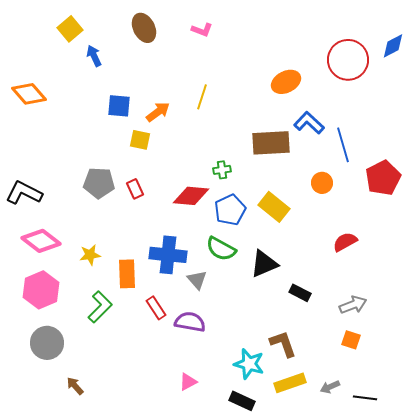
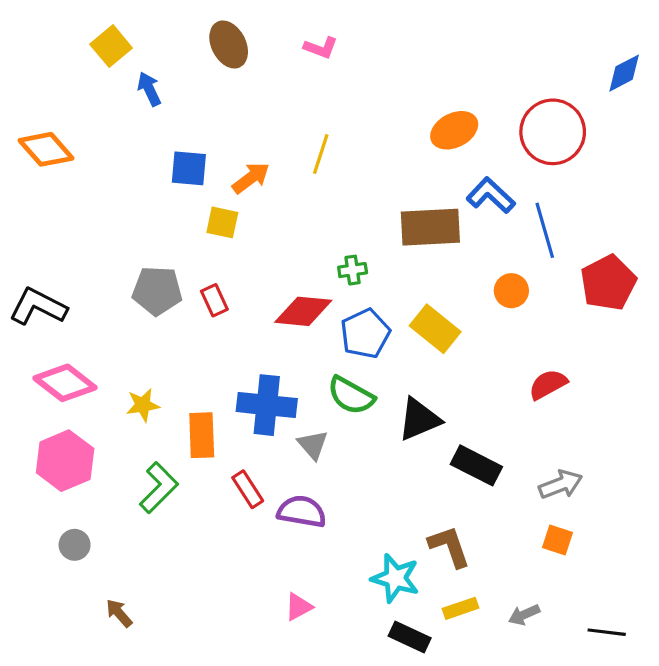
red circle: (348, 60) -> (553, 132), moved
black rectangle: (300, 293) -> (476, 465), size x1.4
gray circle: (47, 343) -> (75, 545), size x0.6
yellow rectangle: (290, 383) -> (461, 608), size x0.7
black line: (365, 398) -> (607, 632), moved
black rectangle: (242, 401) -> (410, 637), moved

